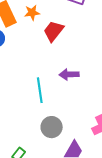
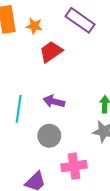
gray circle: (52, 127) -> (49, 136), moved

